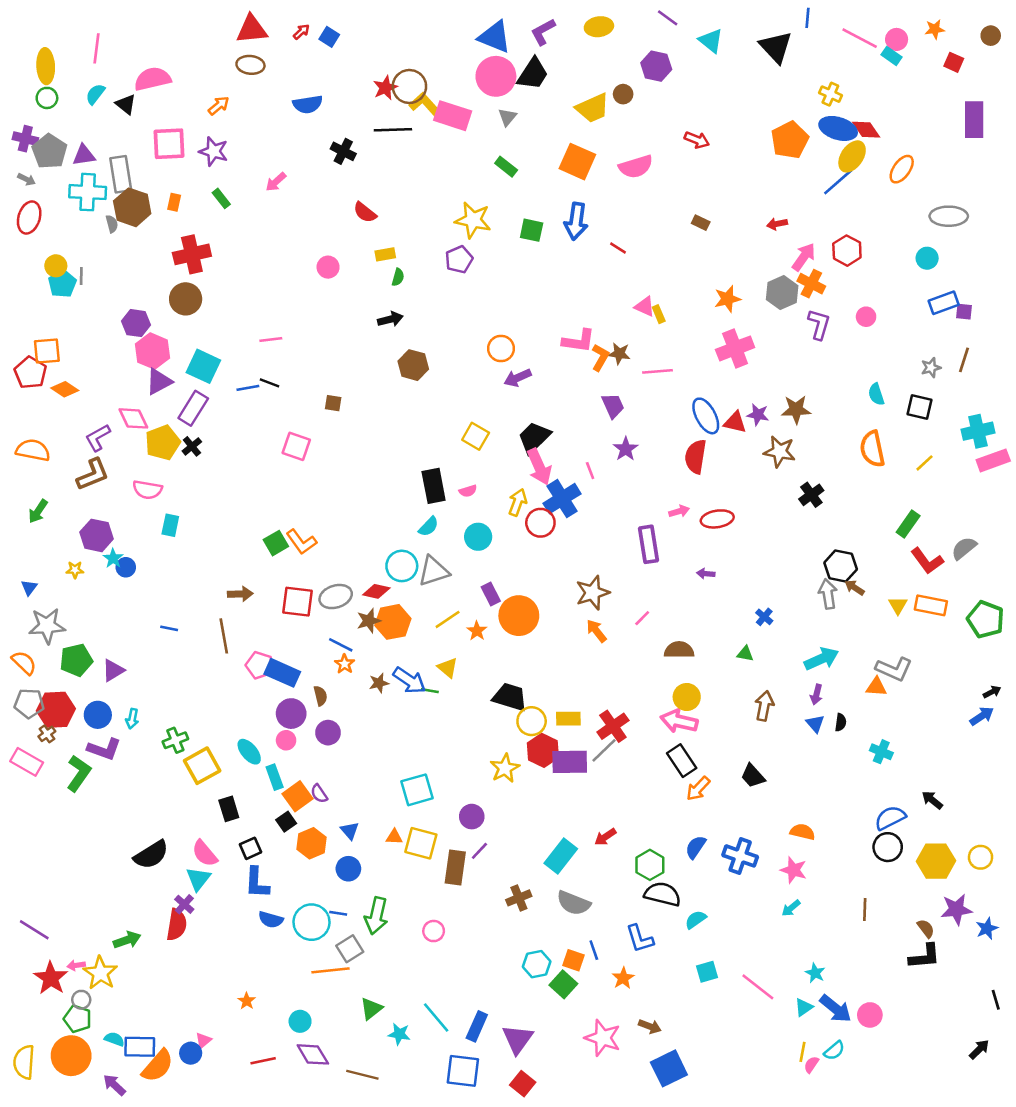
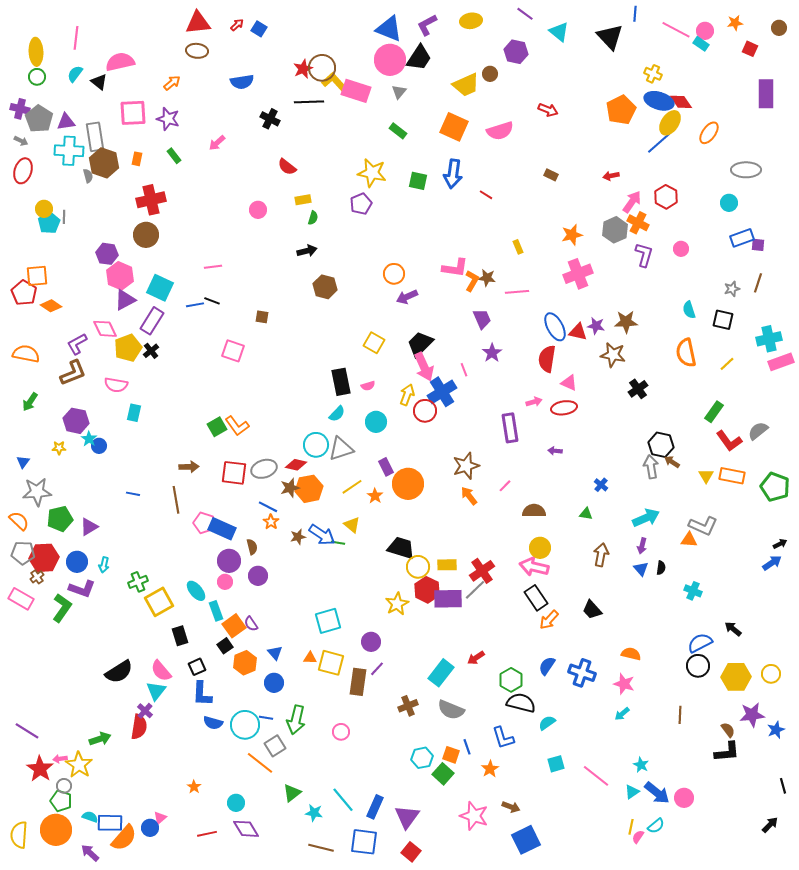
pink triangle: (645, 307) -> (569, 383), moved
orange line: (331, 970) -> (260, 763), turned 44
brown line: (362, 1075) -> (321, 848), moved

